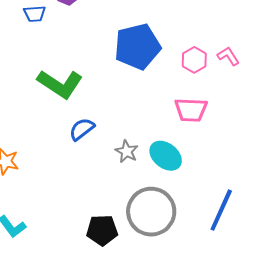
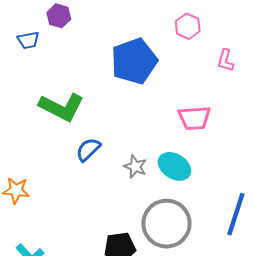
pink L-shape: (228, 56) -> (225, 60), turned -125
pink hexagon: (194, 60) -> (188, 26), moved

